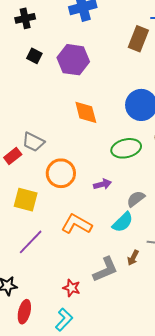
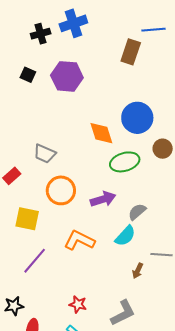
black cross: (25, 18) -> (41, 34), moved
orange diamond: (86, 112) -> (101, 133), moved
gray trapezoid: (33, 142) -> (45, 154), moved
purple arrow: (102, 184) -> (103, 199), size x1.4
gray L-shape: (105, 269) -> (123, 313), moved

